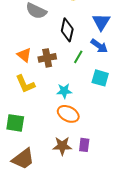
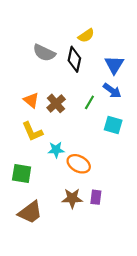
black diamond: (67, 30) -> (74, 59), moved
brown cross: (47, 58) -> (56, 103), turned -30
cyan star: (64, 91) -> (56, 150), moved

